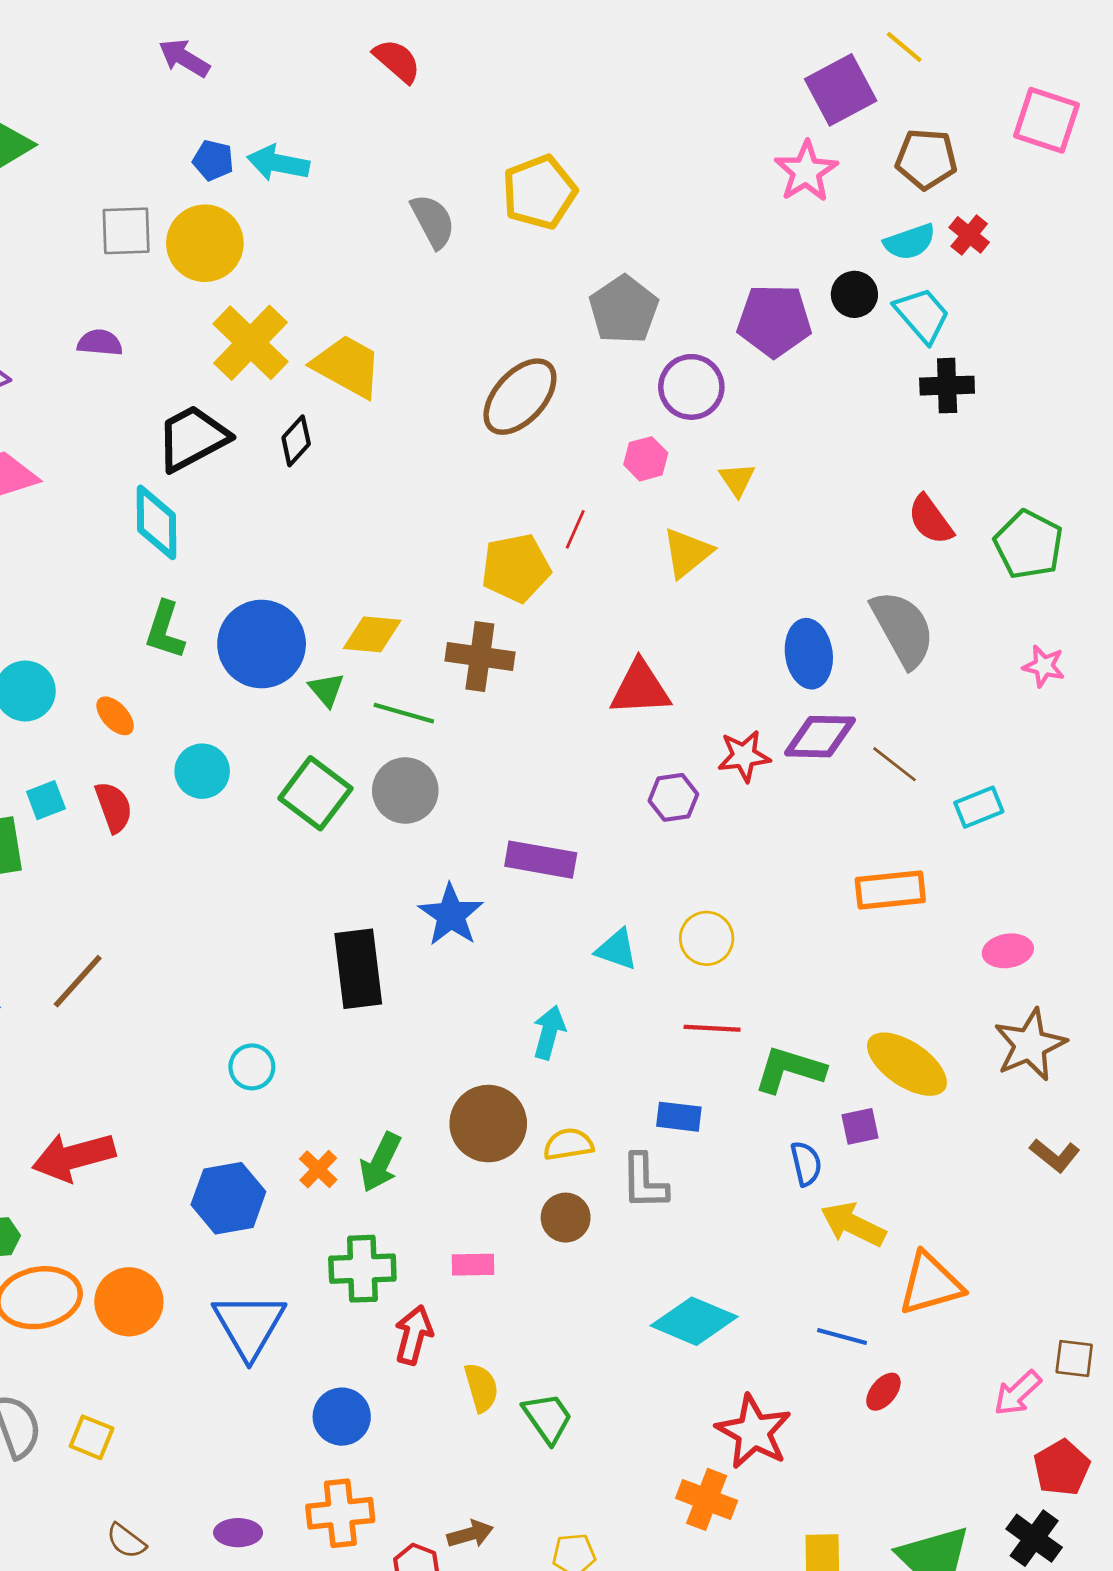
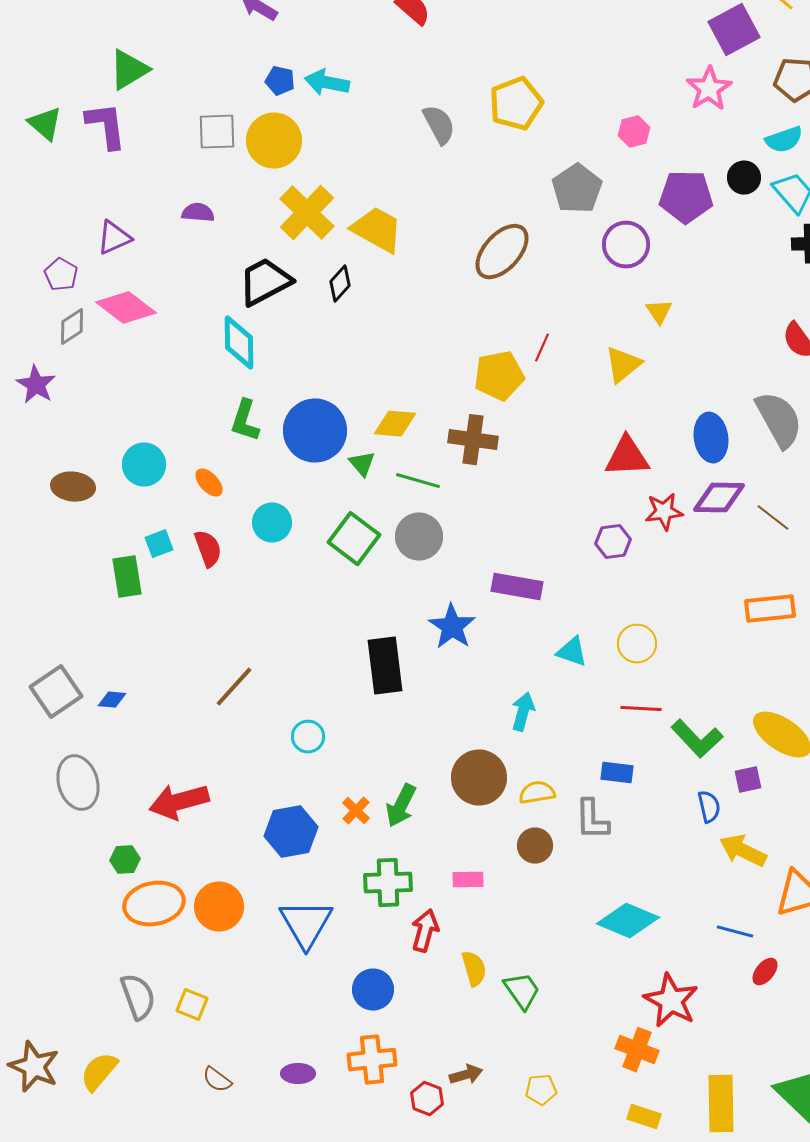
pink hexagon: (646, 459) -> (634, 132), moved
red triangle: (640, 688) -> (627, 457), moved
brown line: (78, 981) -> (234, 687), moved
green L-shape: (789, 1070) -> (697, 739), turned -150

